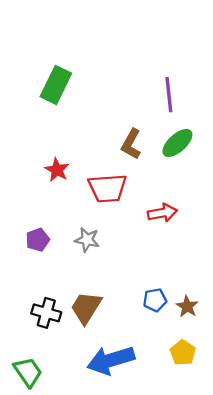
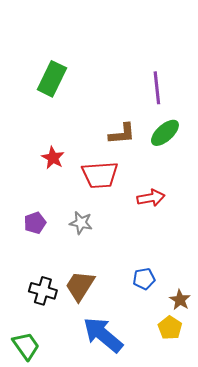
brown L-shape: (131, 144) -> (122, 134), turned -124
brown star: (187, 306) -> (180, 300), moved
blue arrow: (111, 360) -> (103, 335), turned 57

